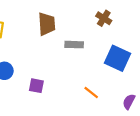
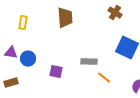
gray rectangle: (74, 45) -> (89, 62), moved

